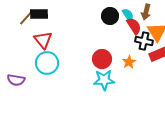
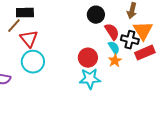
cyan semicircle: (128, 15) -> (114, 48), moved
brown line: (26, 18) -> (14, 26), moved
red semicircle: (134, 26) -> (112, 32), moved

